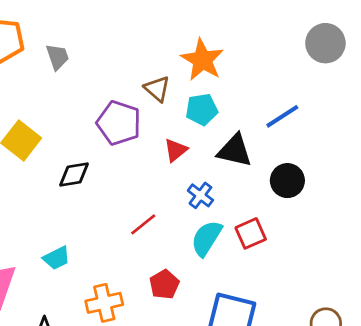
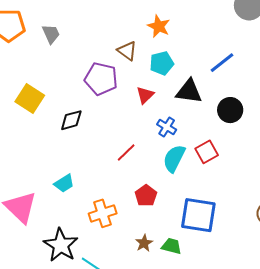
orange star: (202, 60) -> (159, 26), size x0.7

